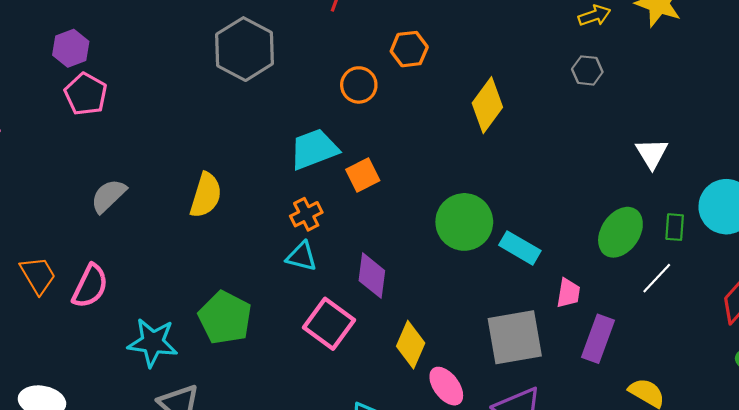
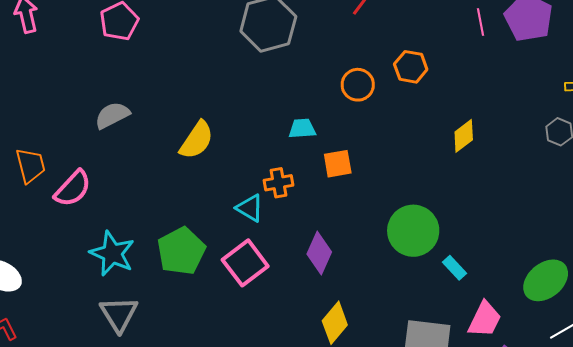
yellow diamond: (487, 105) -> (464, 136), size x0.7
cyan trapezoid: (314, 149) -> (302, 129), size x0.6
cyan rectangle: (520, 248) -> (455, 268), size x0.7
cyan triangle: (302, 256) -> (250, 208), moved
pink trapezoid: (568, 293) -> (485, 319), size x1.4
pink square: (329, 324) -> (245, 263), moved

